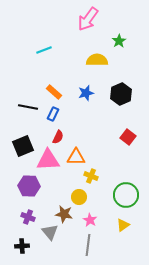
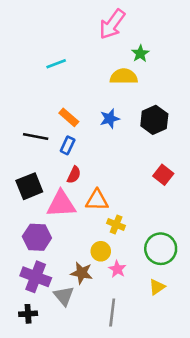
green star: (119, 41) -> (140, 54), moved
purple cross: (28, 217) -> (36, 277), size x1.6
pink star: (90, 220) -> (117, 269), moved

